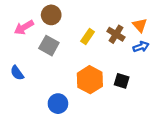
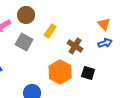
brown cross: (116, 34) -> (75, 46), moved
yellow rectangle: (88, 37) -> (50, 31), moved

